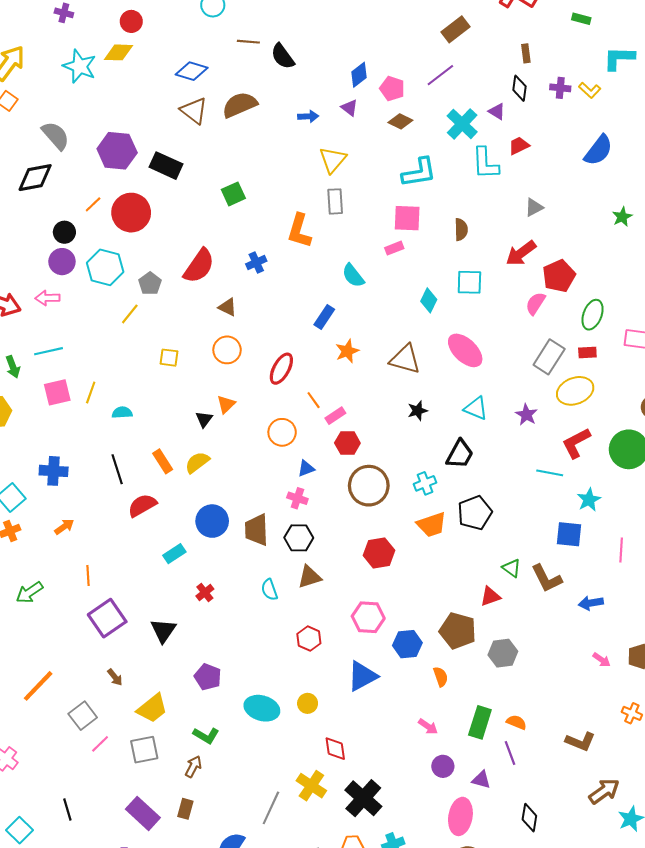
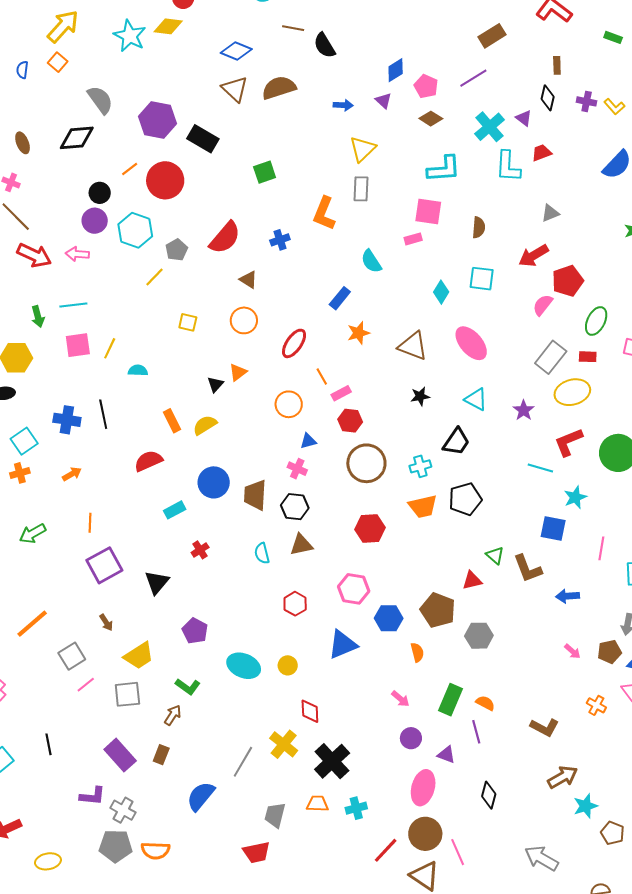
black line: (117, 469) -> (103, 414), moved

